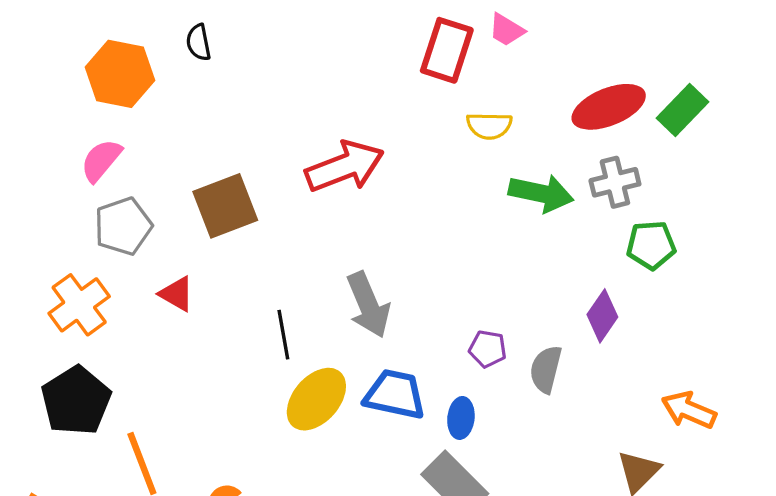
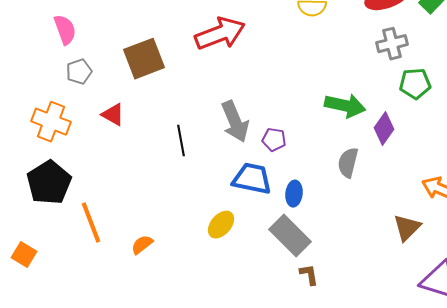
pink semicircle: (101, 160) -> (65, 30), turned 120
green arrow: (541, 193) -> (345, 106), moved
gray pentagon: (123, 226) -> (79, 72), size x0.7
orange cross: (79, 305) -> (51, 122), turned -33
purple pentagon: (488, 349) -> (274, 140), moved
yellow ellipse: (316, 399) -> (221, 225), moved, size x0.7

